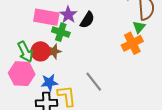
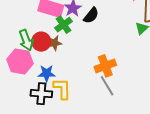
green cross: (61, 32) -> (64, 25), turned 30
orange cross: (132, 43) -> (105, 66), moved
gray line: (94, 82) -> (107, 86), moved

